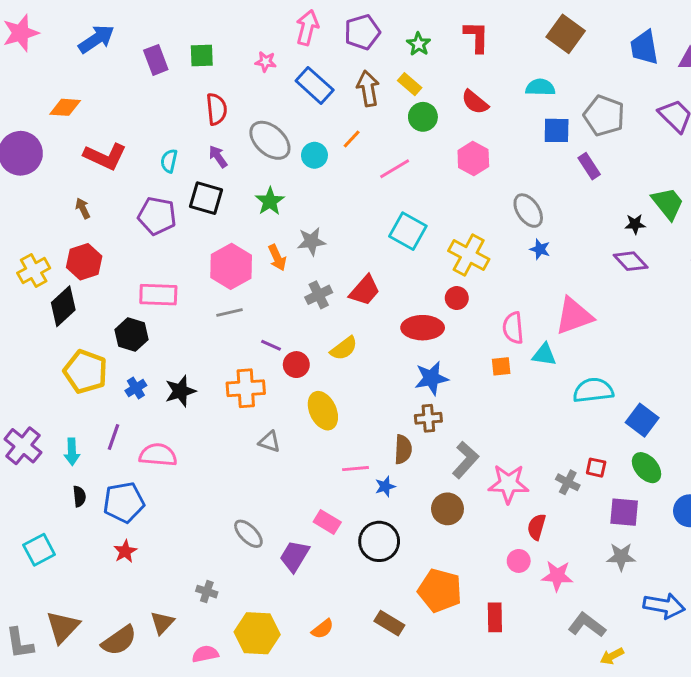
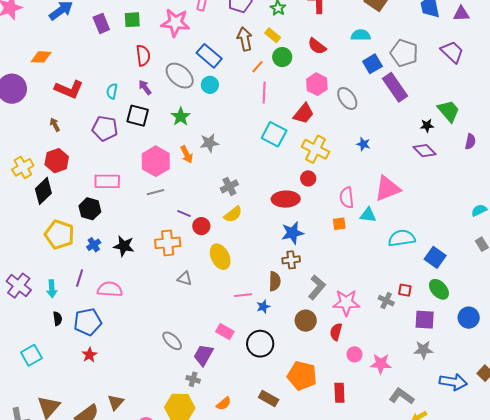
pink star: (266, 62) -> (175, 23), size x2.0
blue rectangle: (315, 85) -> (209, 56), moved
blue square: (557, 130) -> (372, 64), turned -30
orange line: (352, 139) -> (257, 67), moved
purple rectangle: (589, 166) -> (395, 87), size x1.6
pink line: (395, 169) -> (264, 93), turned -55
gray ellipse: (528, 211) -> (347, 98), moved
red trapezoid: (365, 290) -> (304, 114), moved
gray cross: (319, 295) -> (229, 186), moved
black star: (180, 391) -> (124, 246), turned 30
red semicircle: (537, 527) -> (336, 332), moved
gray cross: (207, 592) -> (193, 379), moved

